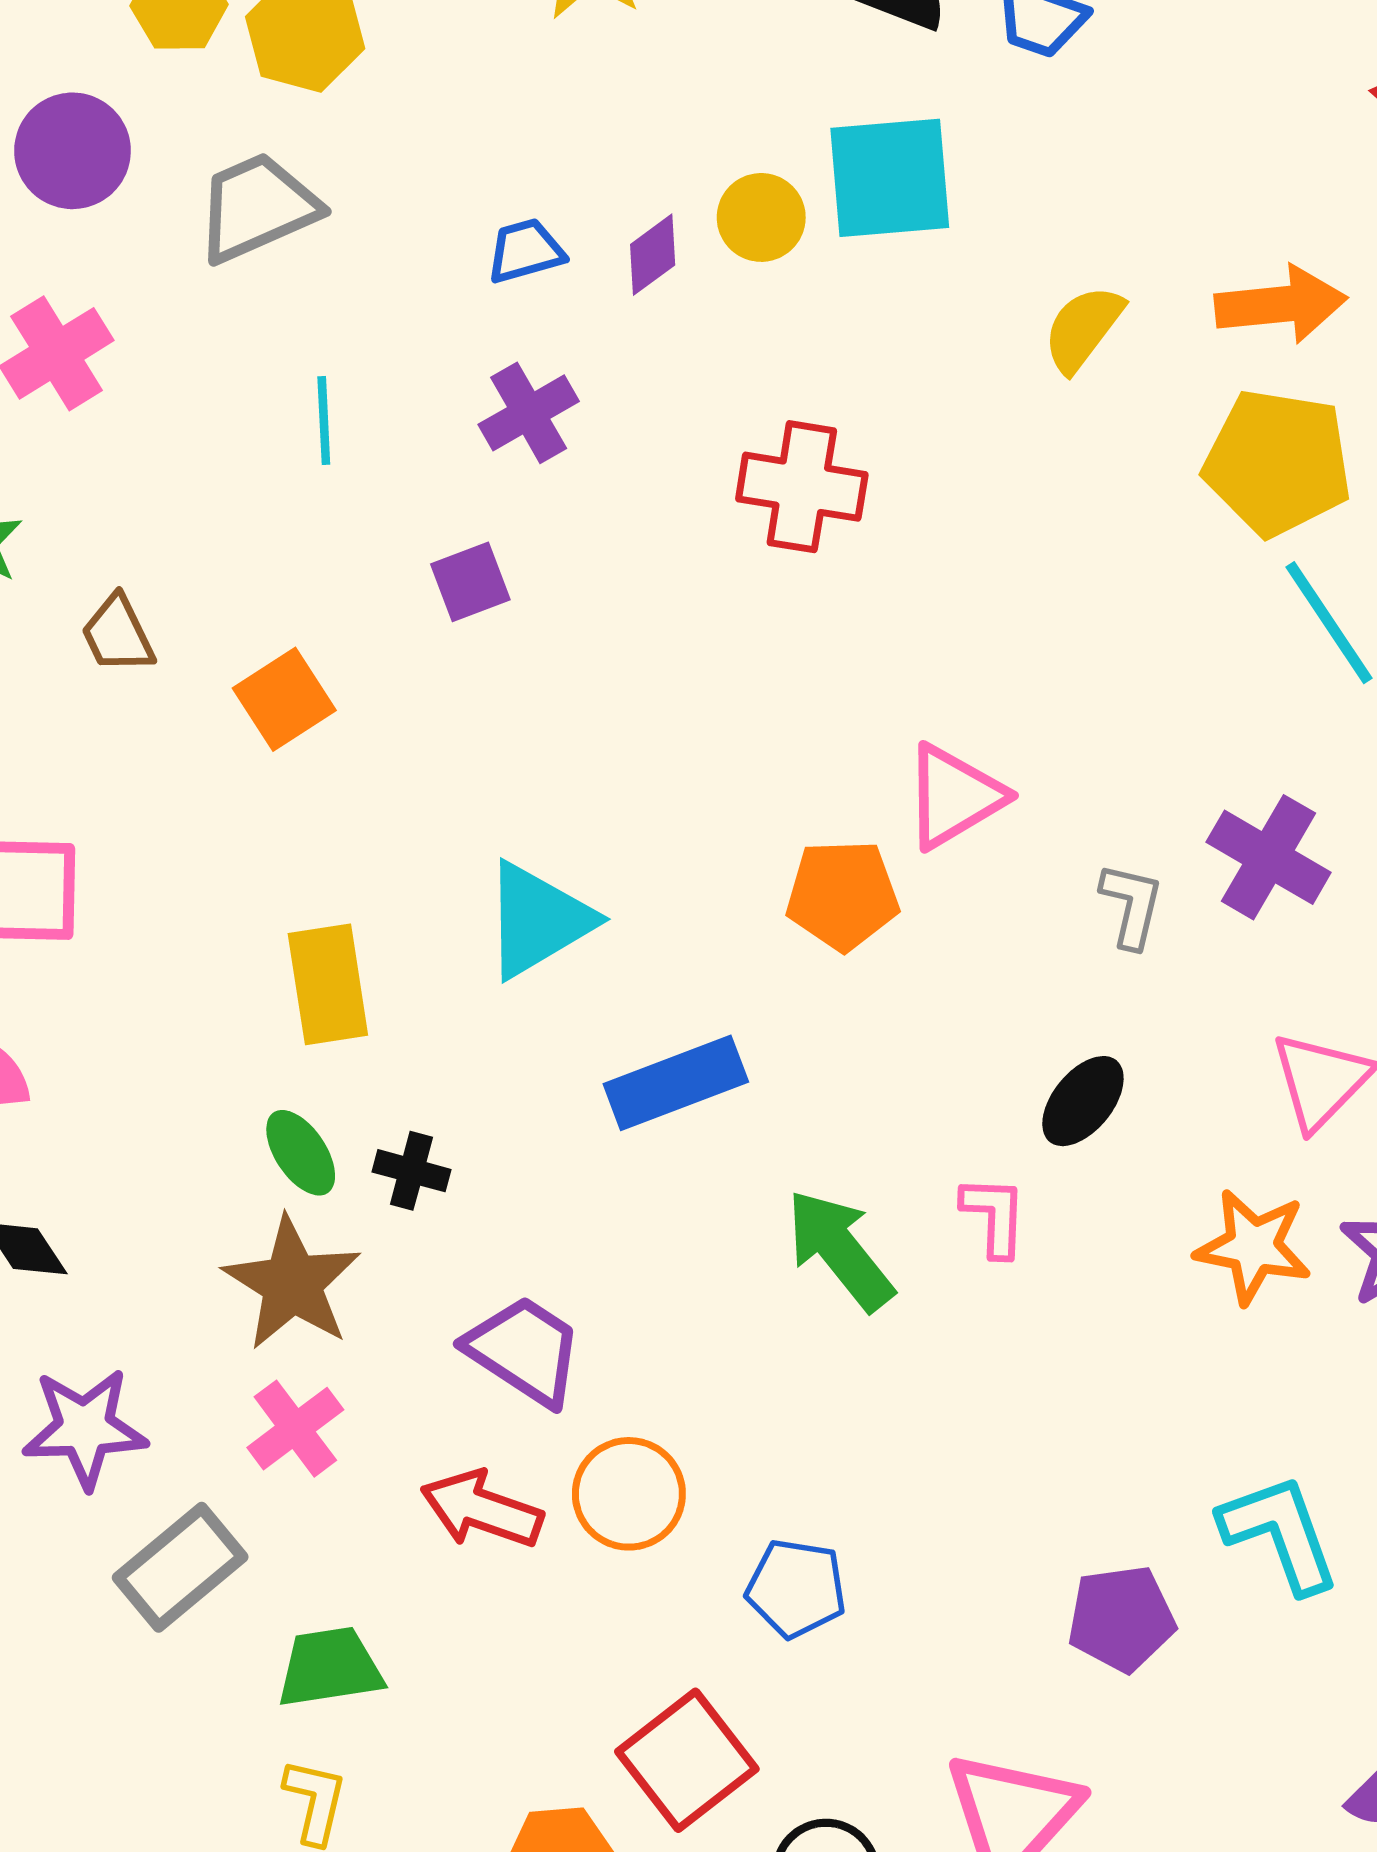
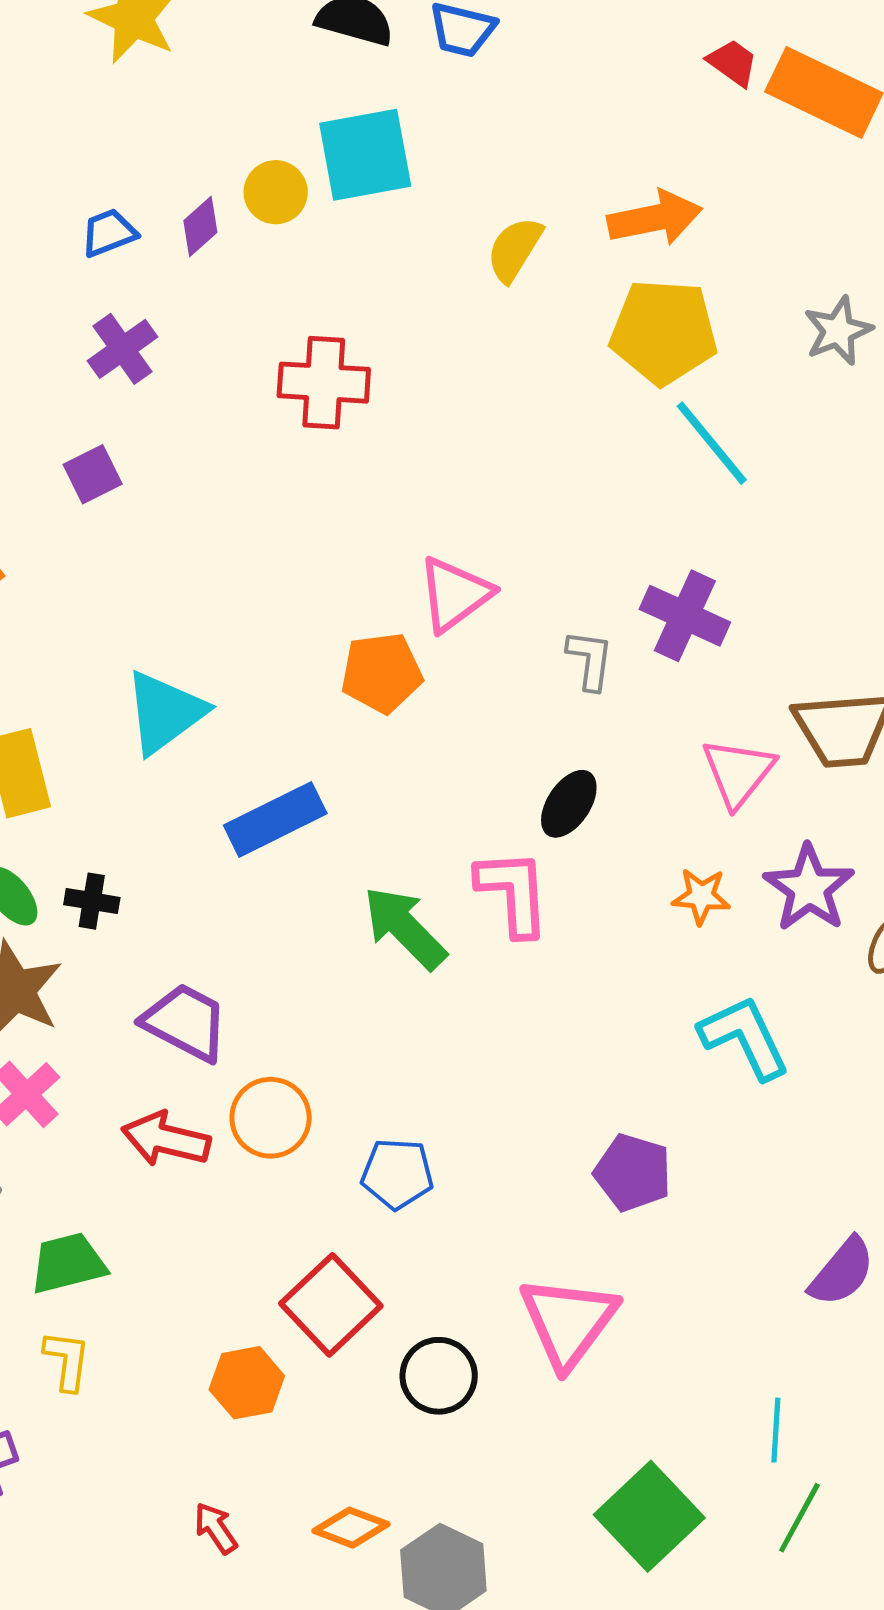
pink L-shape: (994, 1216) -> (513, 892), size x1.5
orange star: (1253, 1247) -> (701, 896), size x0.7
cyan L-shape: (1280, 1533) -> (745, 1037), moved
purple pentagon: (1121, 1619) -> (633, 1173), turned 30

